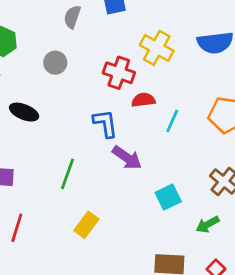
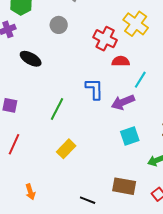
blue L-shape: (105, 123) -> (94, 89), moved
purple arrow: (127, 158) -> (123, 102), moved, turned 115

